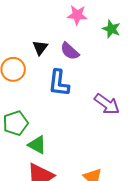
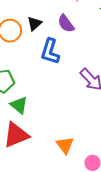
black triangle: (40, 48) -> (34, 24), moved

